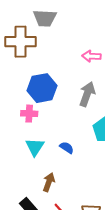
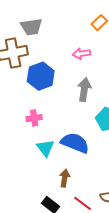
blue hexagon: (42, 88) -> (41, 76), moved
blue semicircle: (67, 148) -> (75, 143), size x2.0

